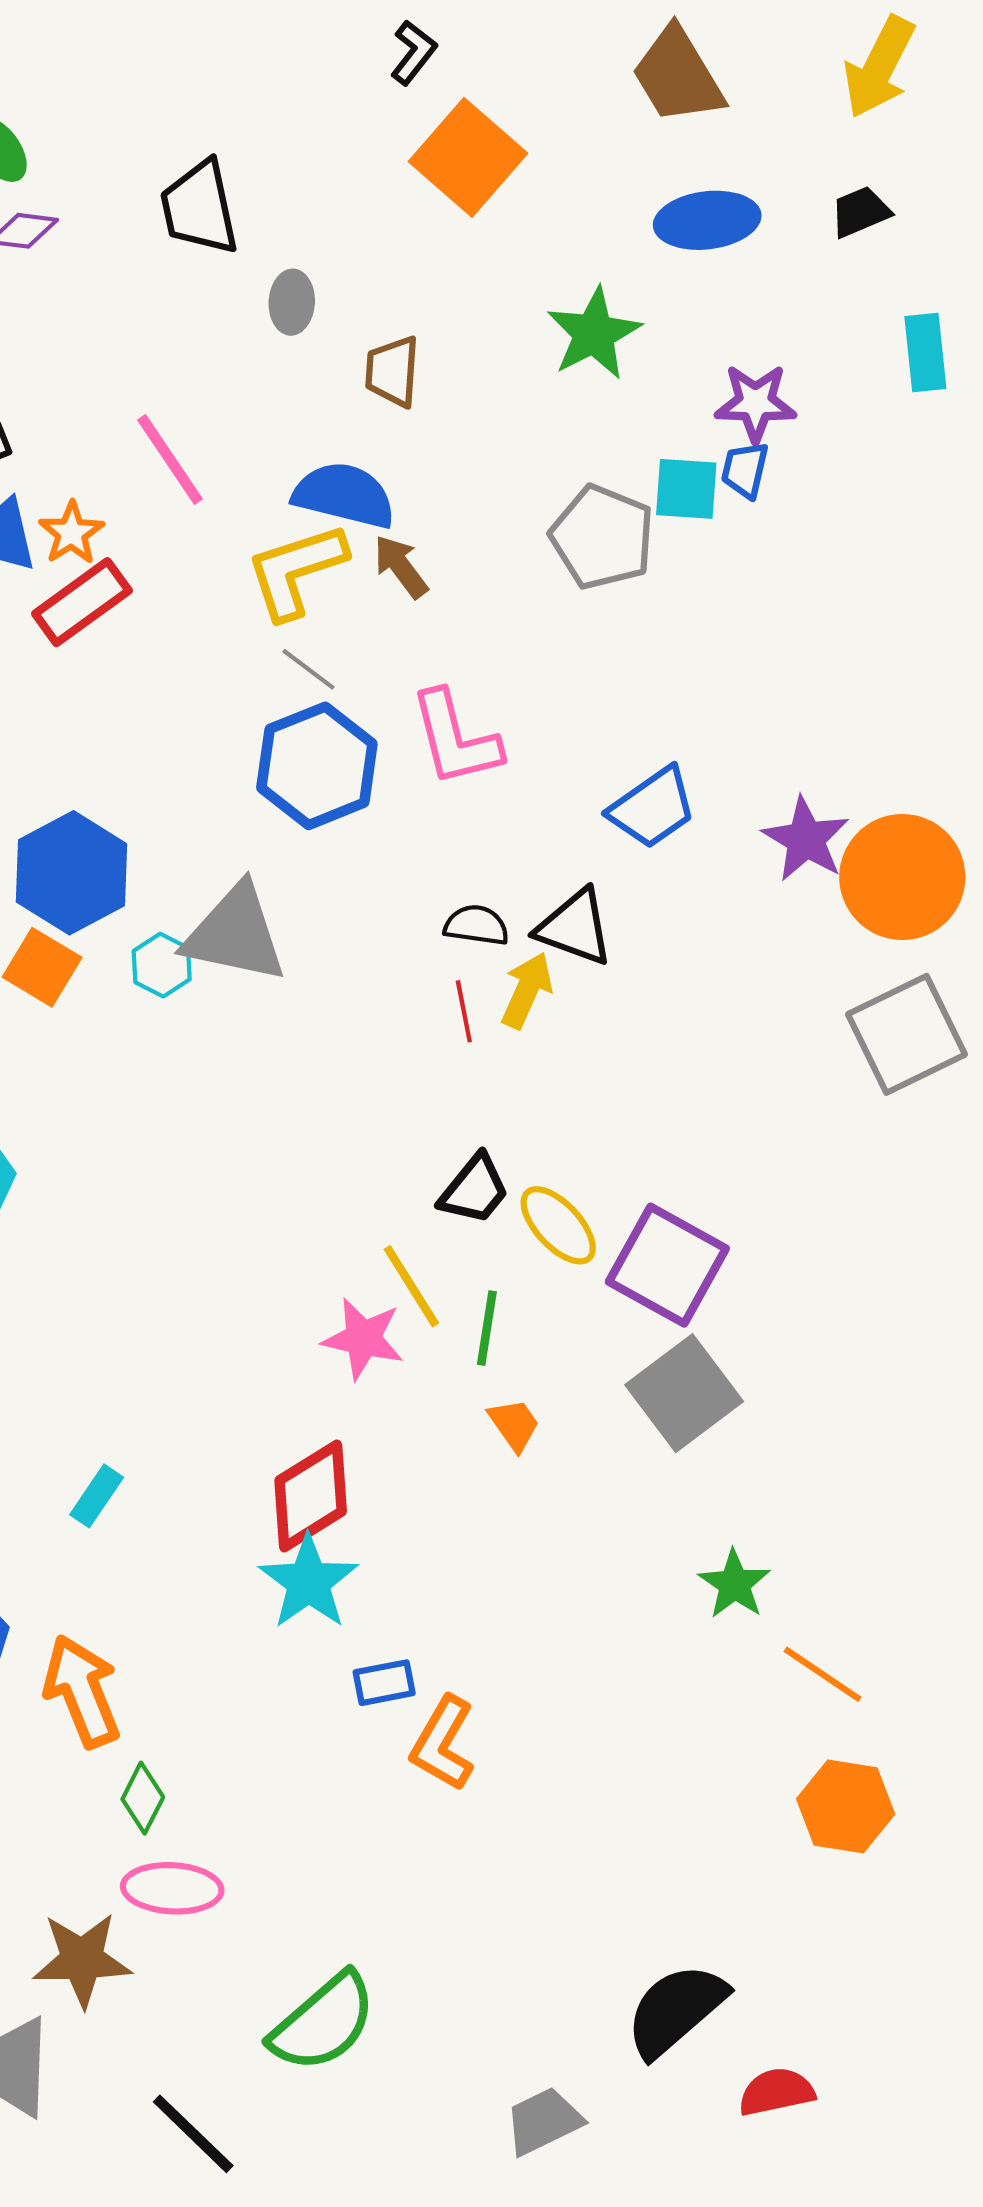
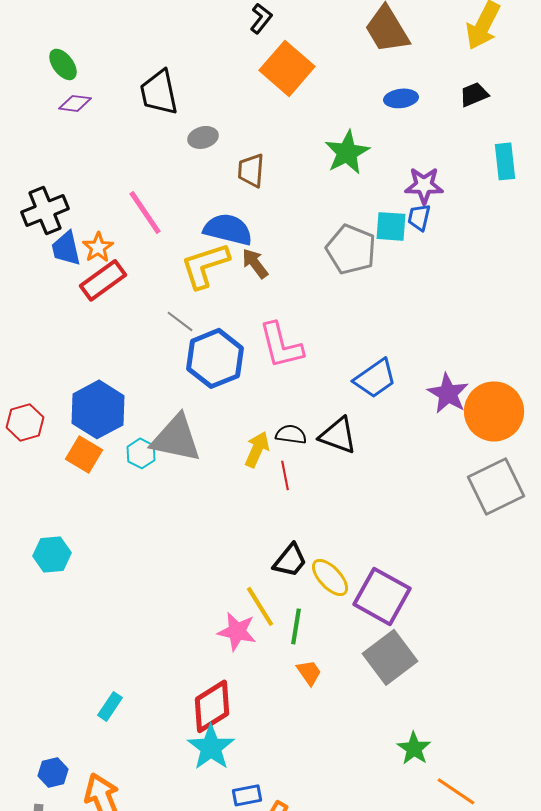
blue ellipse: (707, 220) -> (401, 98), size x0.7
gray ellipse: (292, 302) -> (203, 137), turned 72
gray line: (309, 669) -> (180, 321), moved
yellow arrow: (527, 990) -> (257, 449), moved

